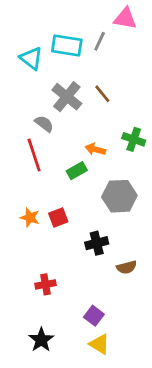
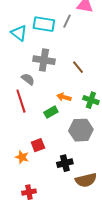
brown line: (102, 94) -> (78, 67), moved
gray cross: (67, 97) -> (44, 60), turned -30
green cross: (134, 139) -> (91, 100), moved
orange star: (30, 218) -> (22, 157), moved
brown semicircle: (127, 267) -> (86, 180), size x1.5

